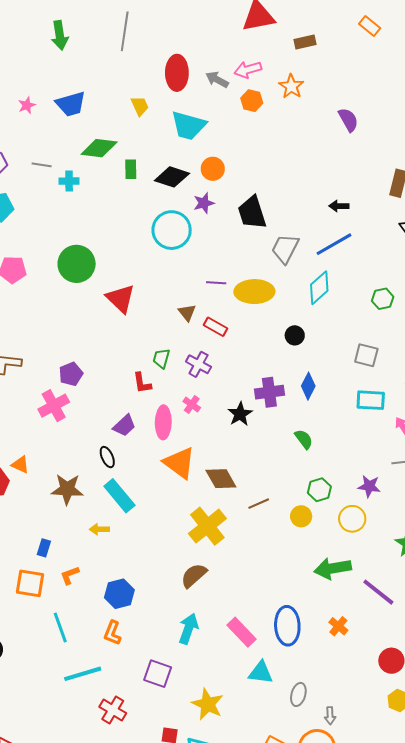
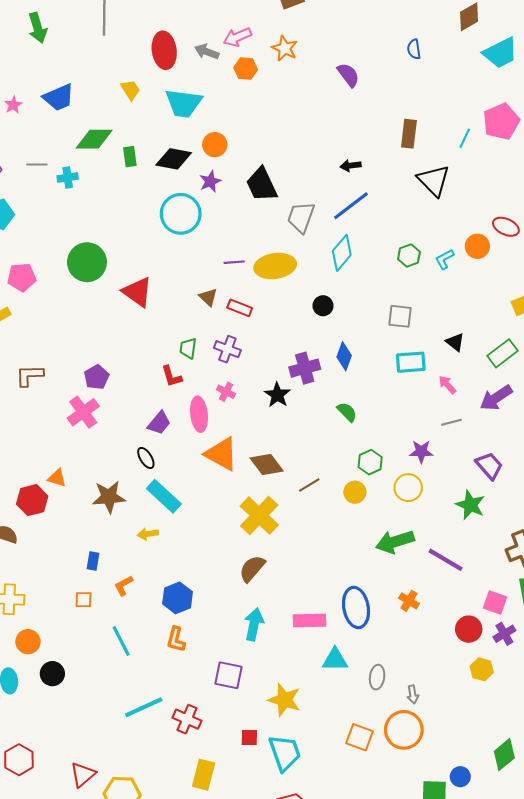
orange square: (30, 583) -> (84, 600), size x0.6
pink rectangle: (242, 632) -> (309, 621), turned -40
cyan line: (83, 674) -> (144, 707), moved

